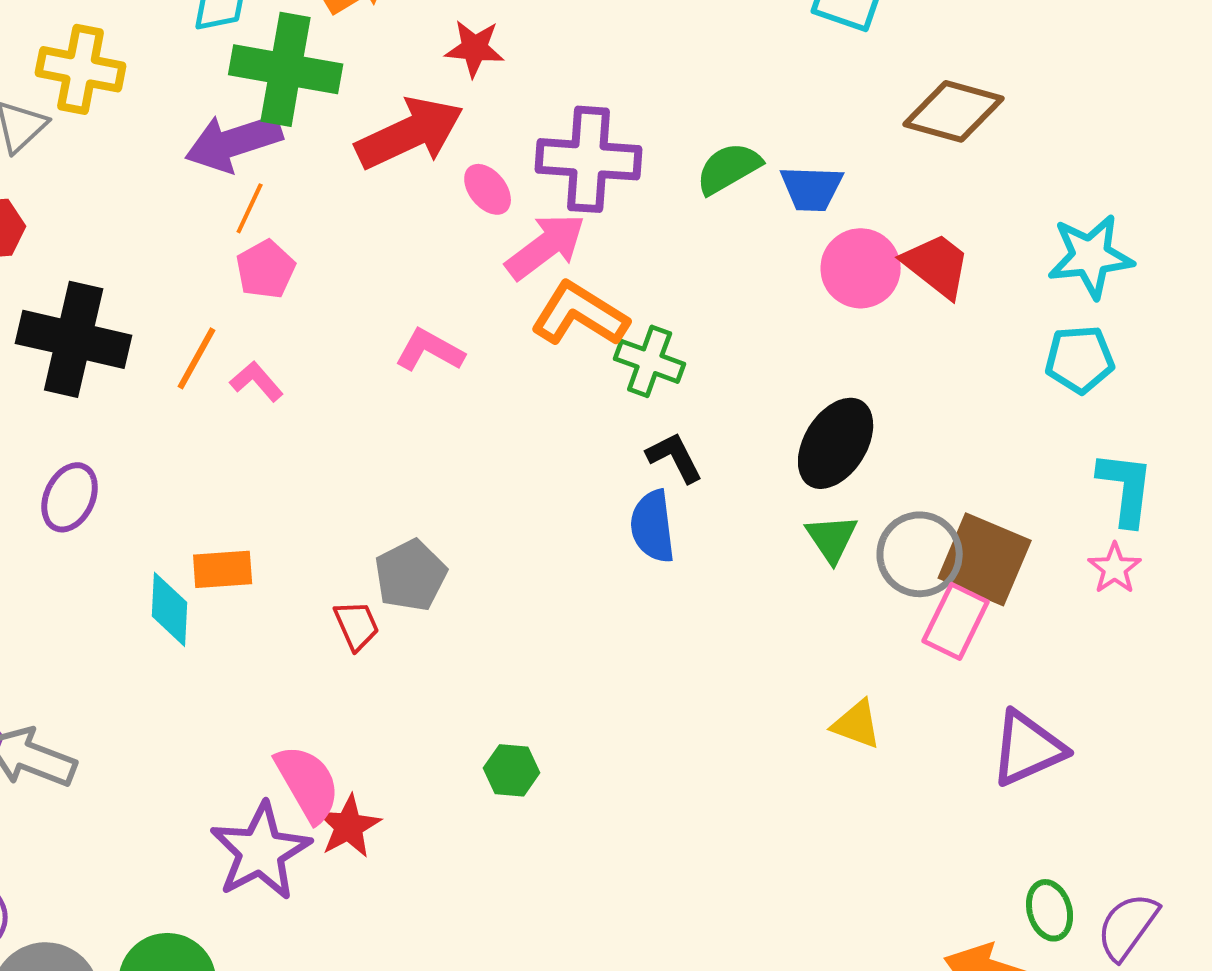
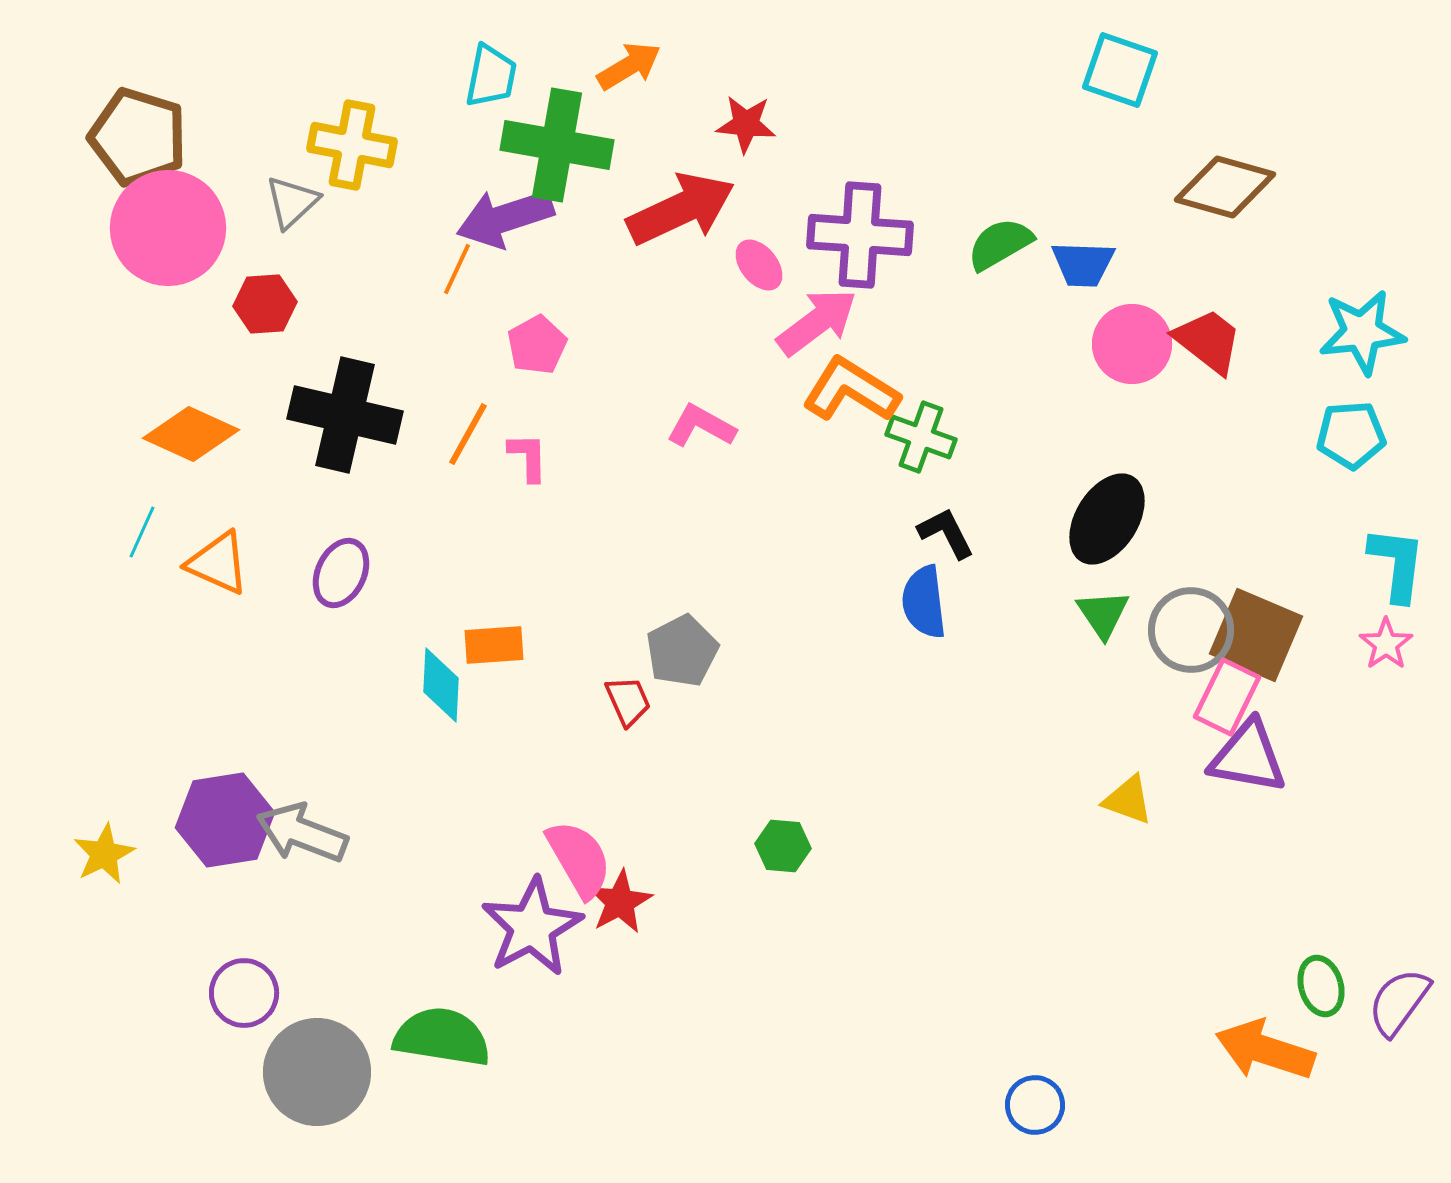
orange line: (250, 208) -> (457, 269), moved
pink L-shape: (257, 381) -> (528, 457), turned 40
purple triangle: (1028, 748) -> (1248, 757), moved, turned 34

